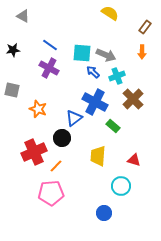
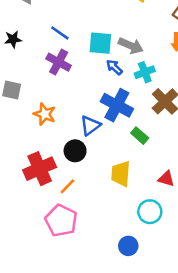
pink pentagon: (51, 193) -> (61, 221), turned 30

